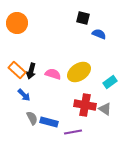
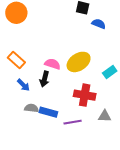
black arrow: (31, 71) -> (44, 79), moved
gray triangle: (105, 109) -> (105, 116), moved, turned -32
gray semicircle: (32, 118) -> (31, 108), turned -56

